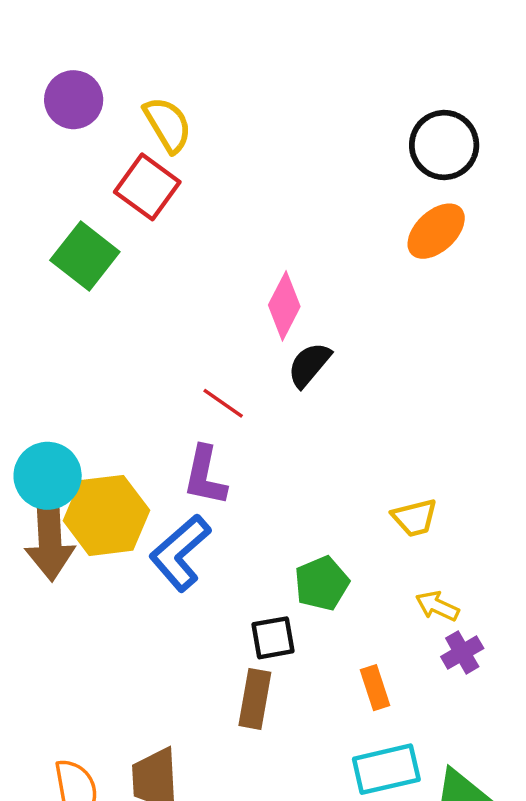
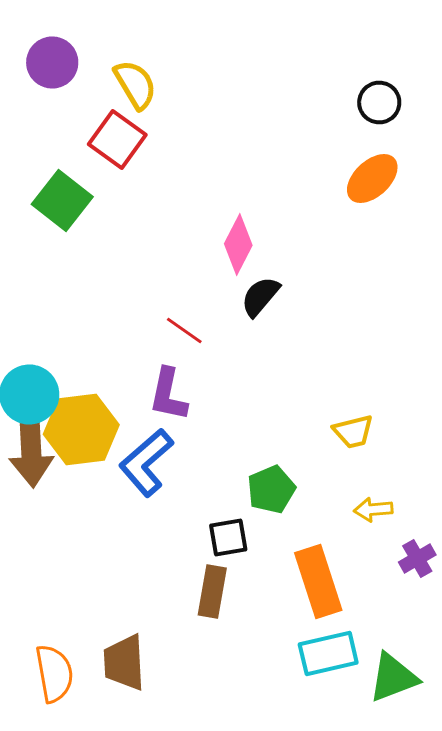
black circle: (444, 145) -> (379, 102), size x0.7
yellow arrow: (437, 606) -> (373, 510), turned -30
purple cross: (462, 652) -> (417, 558), moved
orange rectangle: (375, 688) -> (318, 582), size x1.8

